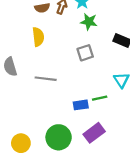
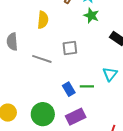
gray square: (85, 53) -> (70, 48), moved
blue rectangle: (81, 105) -> (69, 89), turned 56

